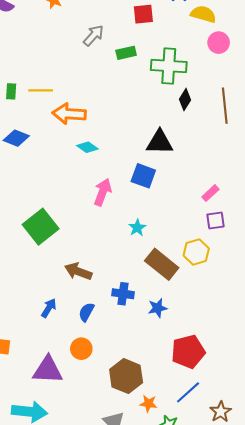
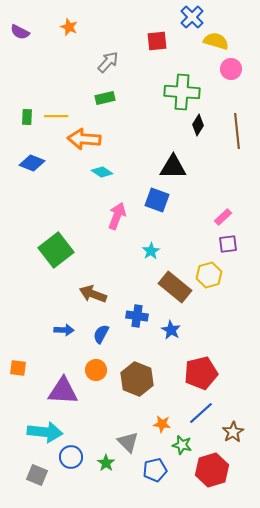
green rectangle: (126, 53) -> (105, 98), moved
blue arrow: (49, 308) -> (64, 330), turned 60
blue star: (158, 308) -> (171, 330), turned -30
brown hexagon: (126, 376) -> (137, 379), moved

